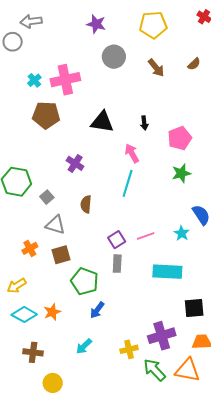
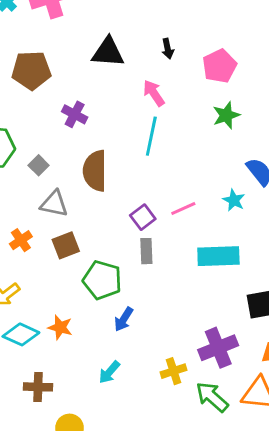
brown pentagon: (46, 115) -> (31, 70), moved
brown semicircle: (86, 204) -> (95, 171), size x1.6
orange star: (52, 312) -> (60, 327), turned -30

